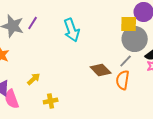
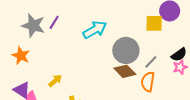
cyan arrow: (72, 30) -> (95, 30), turned -100
gray circle: (135, 39) -> (126, 50), moved

